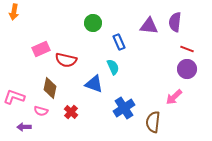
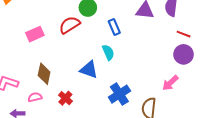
red semicircle: (66, 60) -> (70, 25), moved, turned 135
pink semicircle: (41, 111) -> (35, 97), turned 152

